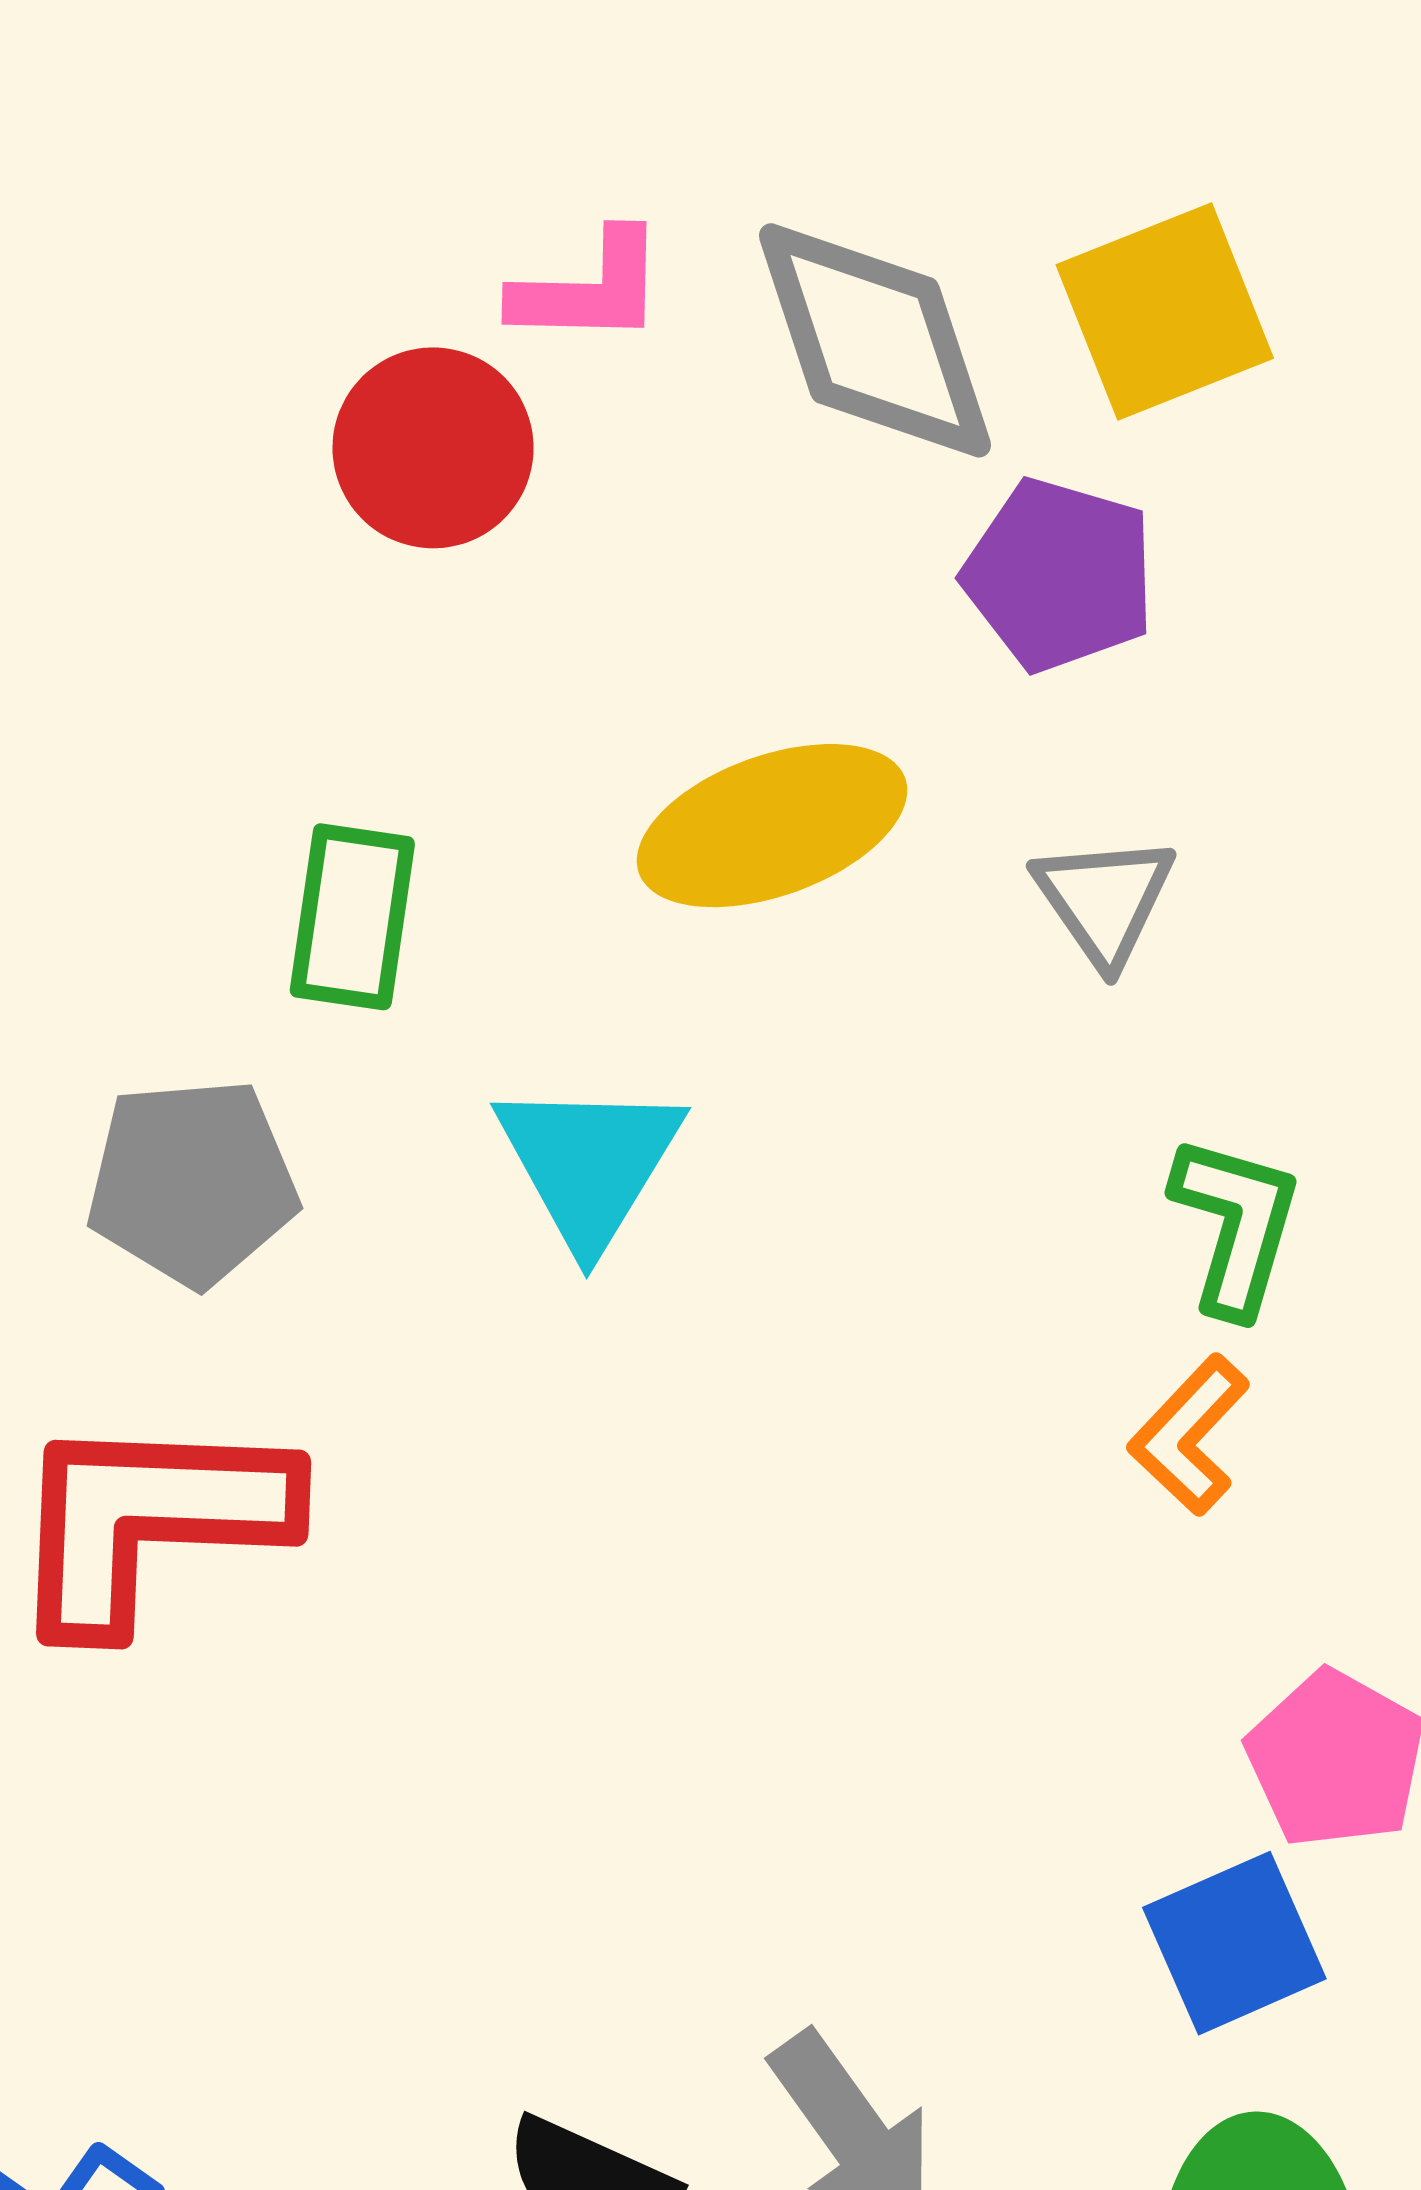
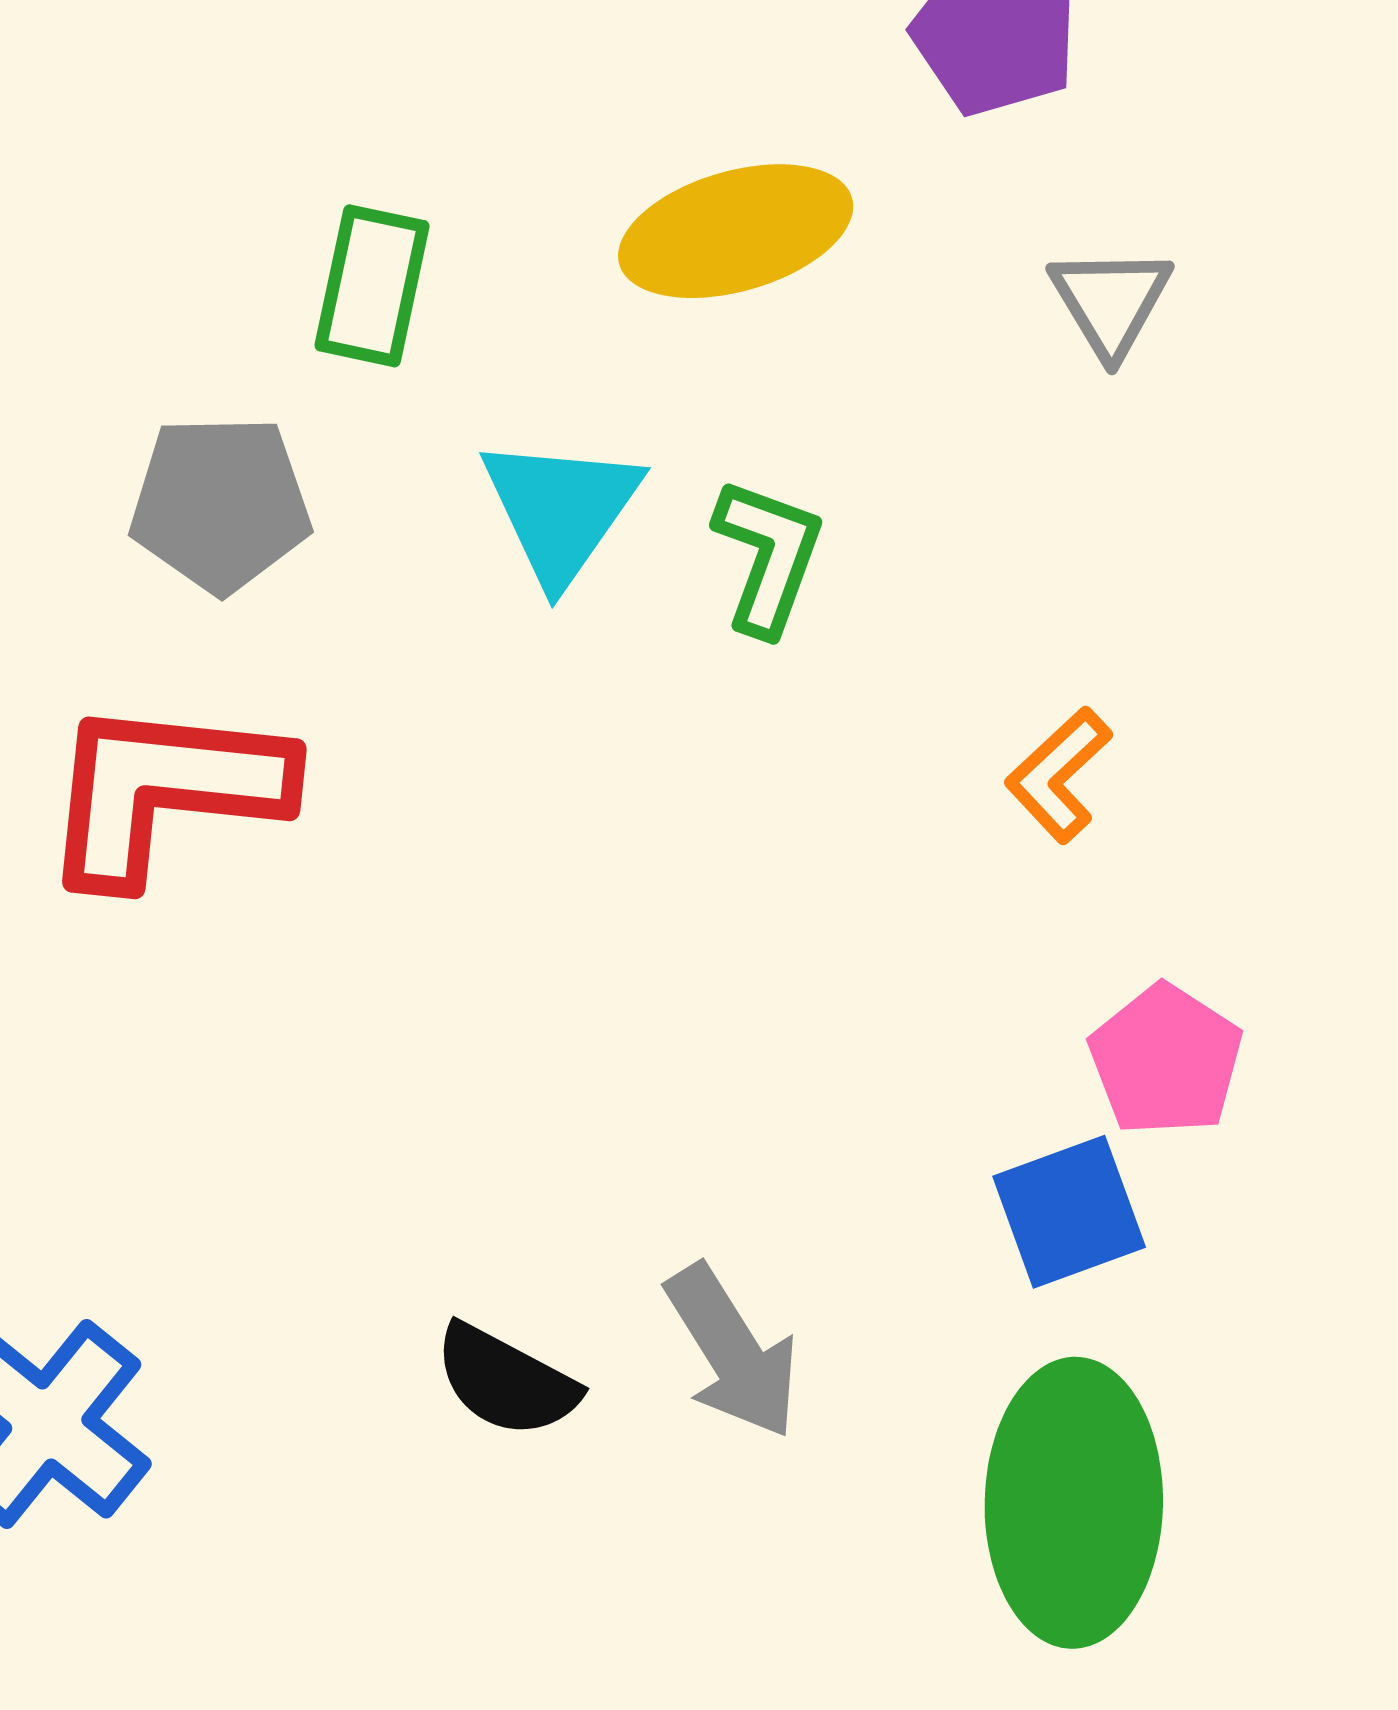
gray triangle: (1104, 900) -> (1111, 301), moved
green L-shape: (1236, 1225) -> (768, 556), moved

